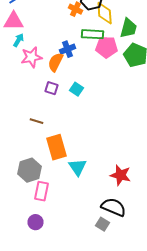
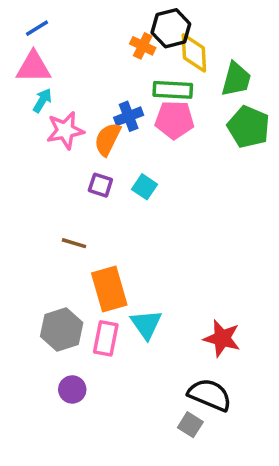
pink pentagon: (106, 47) -> (174, 120), moved
pink rectangle: (42, 191) -> (106, 338), moved
purple circle: (36, 222) -> (72, 389), moved

